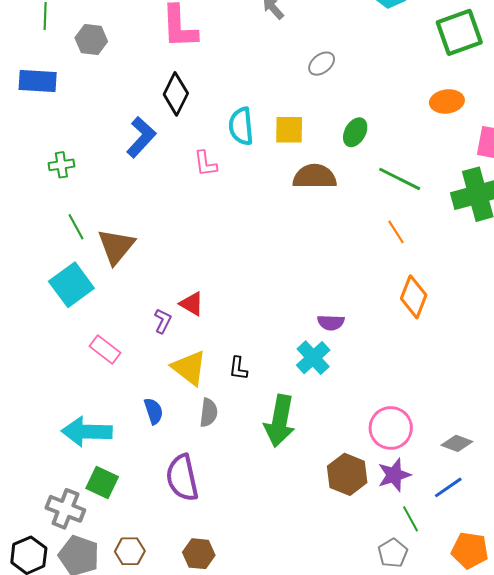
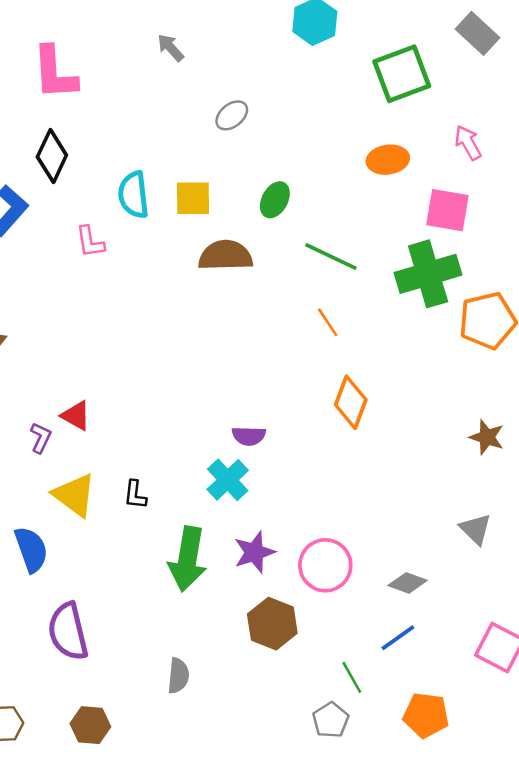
blue semicircle: (154, 411) -> (31, 549), size x1.4
gray semicircle: (209, 413) -> (178, 676), moved
purple star: (394, 475) -> (254, 552), moved

